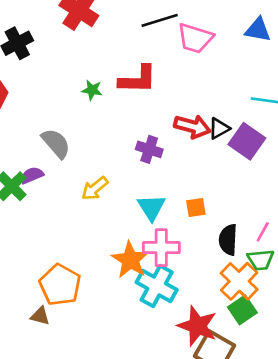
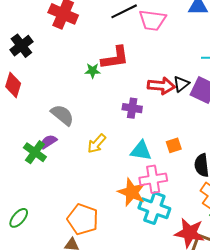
green star: (92, 90) -> (93, 71), moved
cyan triangle: (152, 207) -> (141, 151), turned -40

